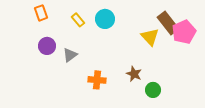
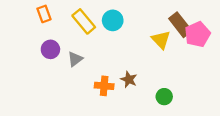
yellow rectangle: (78, 20) -> (84, 21), size x1.6
brown star: (134, 74) -> (129, 79), moved

